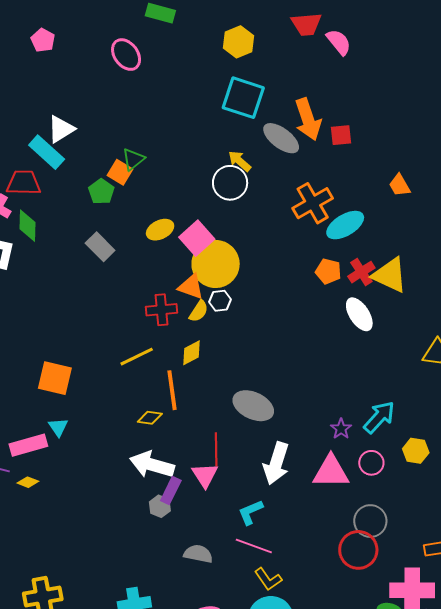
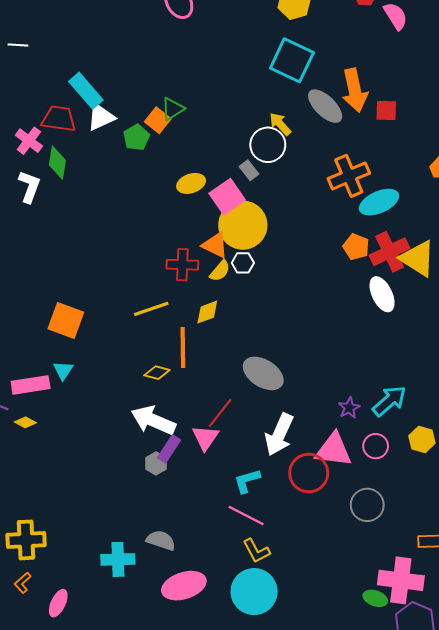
white triangle: (61, 129) -> (101, 117), moved
gray rectangle: (100, 247) -> (249, 170), moved, size x0.7
red cross: (361, 272) -> (390, 252), size x1.4
red line: (216, 449) -> (220, 413), turned 32
red circle: (358, 550) -> (309, 473), moved
gray semicircle: (198, 554) -> (161, 540), moved

